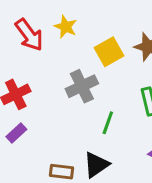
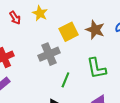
red arrow: (29, 35) -> (15, 18), size x0.6

